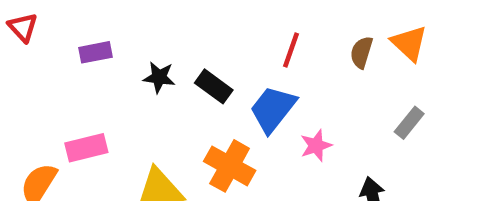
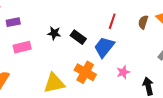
purple rectangle: (95, 52) -> (13, 22), moved
pink star: (316, 145) -> (123, 72), moved
pink rectangle: (86, 148) -> (22, 47), moved

